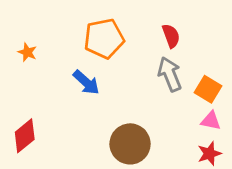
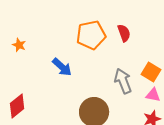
orange pentagon: (104, 39) -> (91, 35), moved
gray arrow: (170, 74) -> (123, 81), moved

